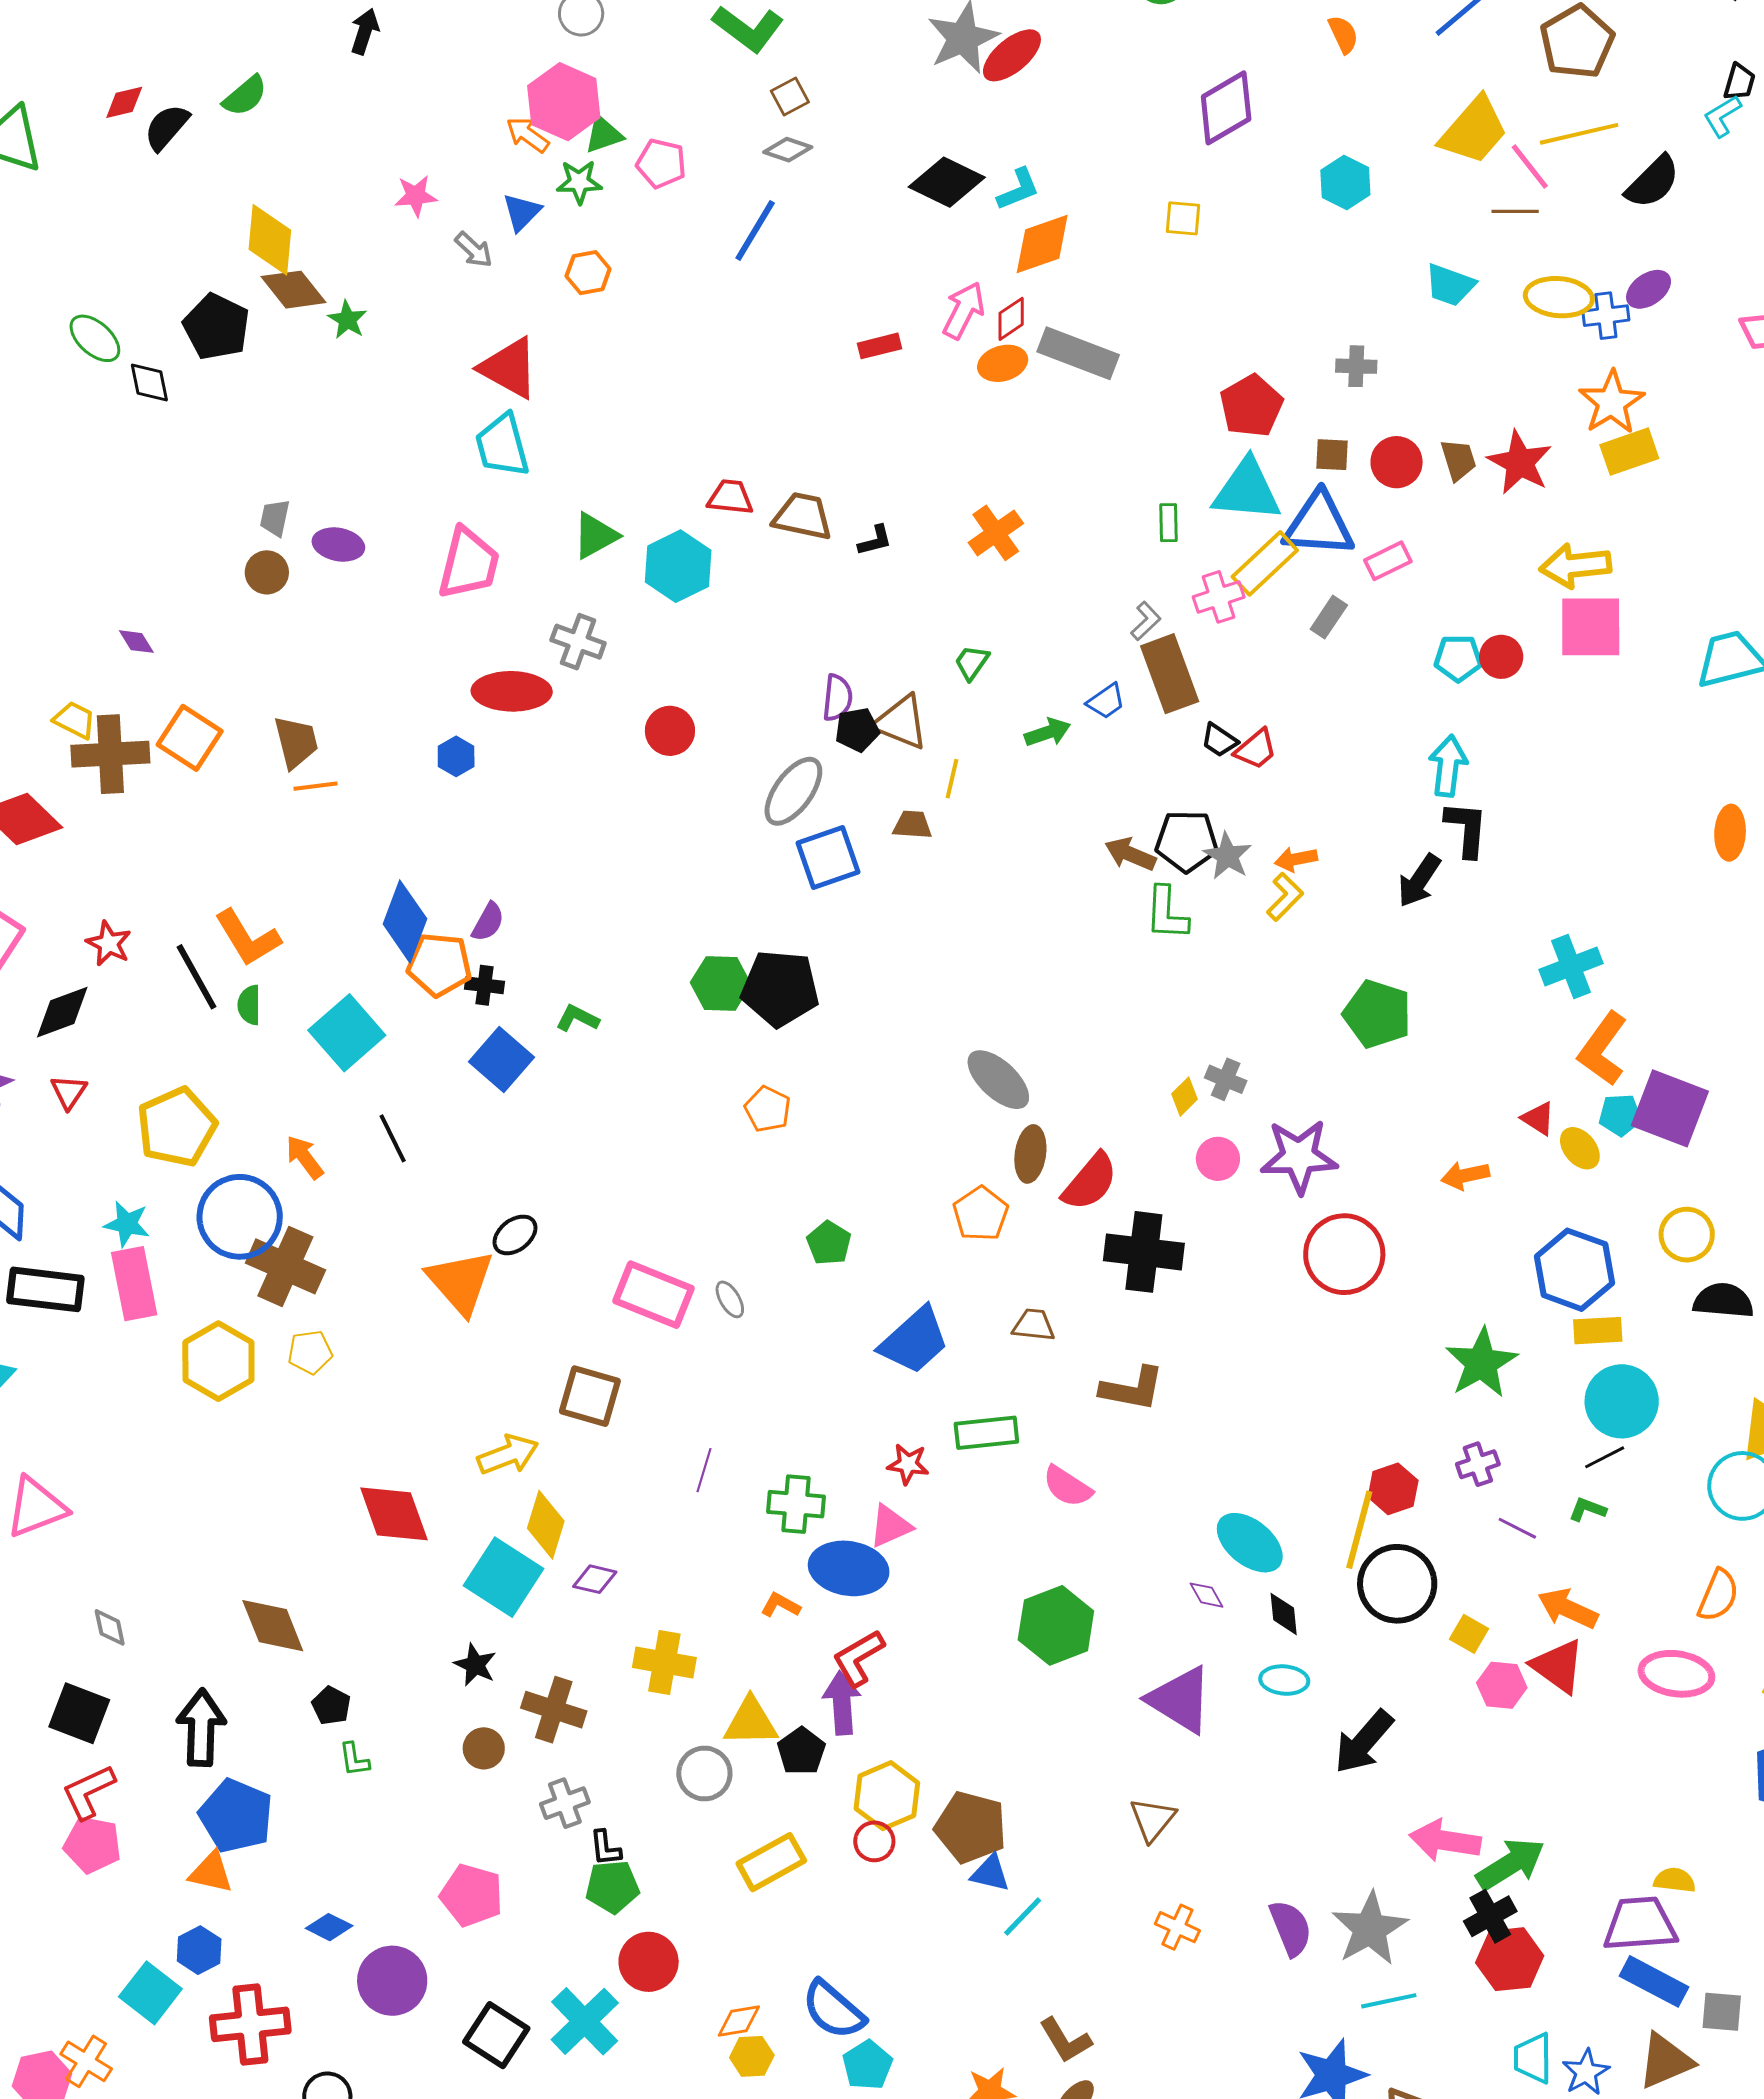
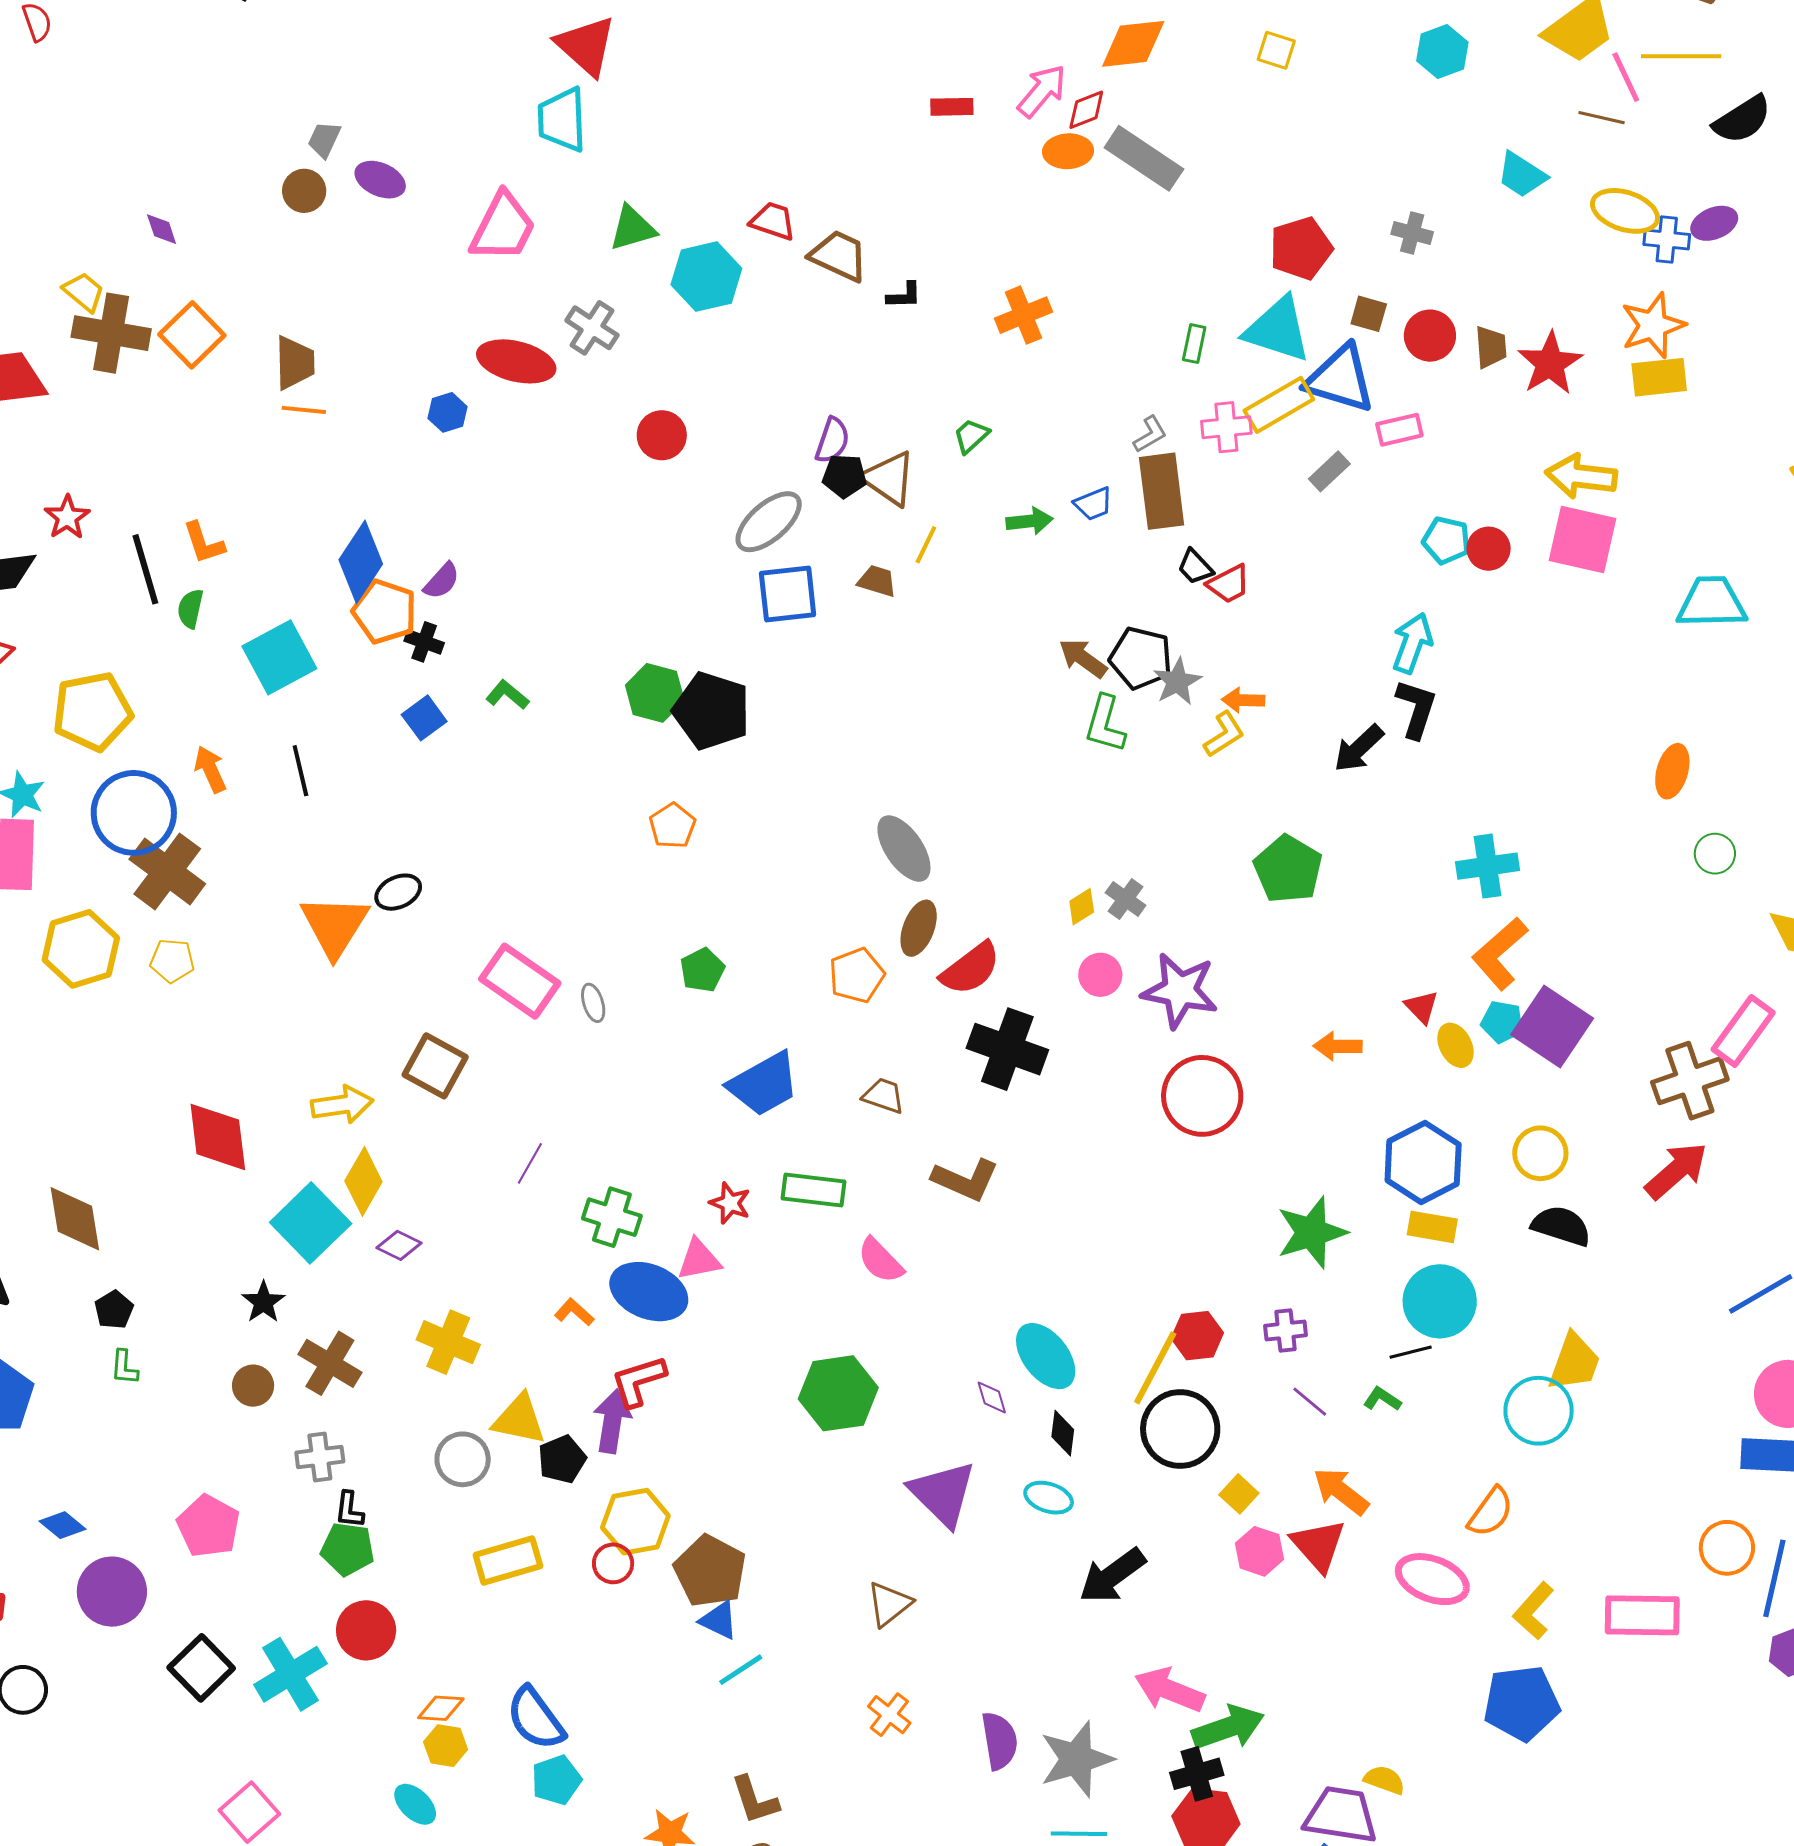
orange L-shape: (248, 938) -> (204, 543), size x0.7
blue square: (502, 1059) -> (424, 718), size x0.7

